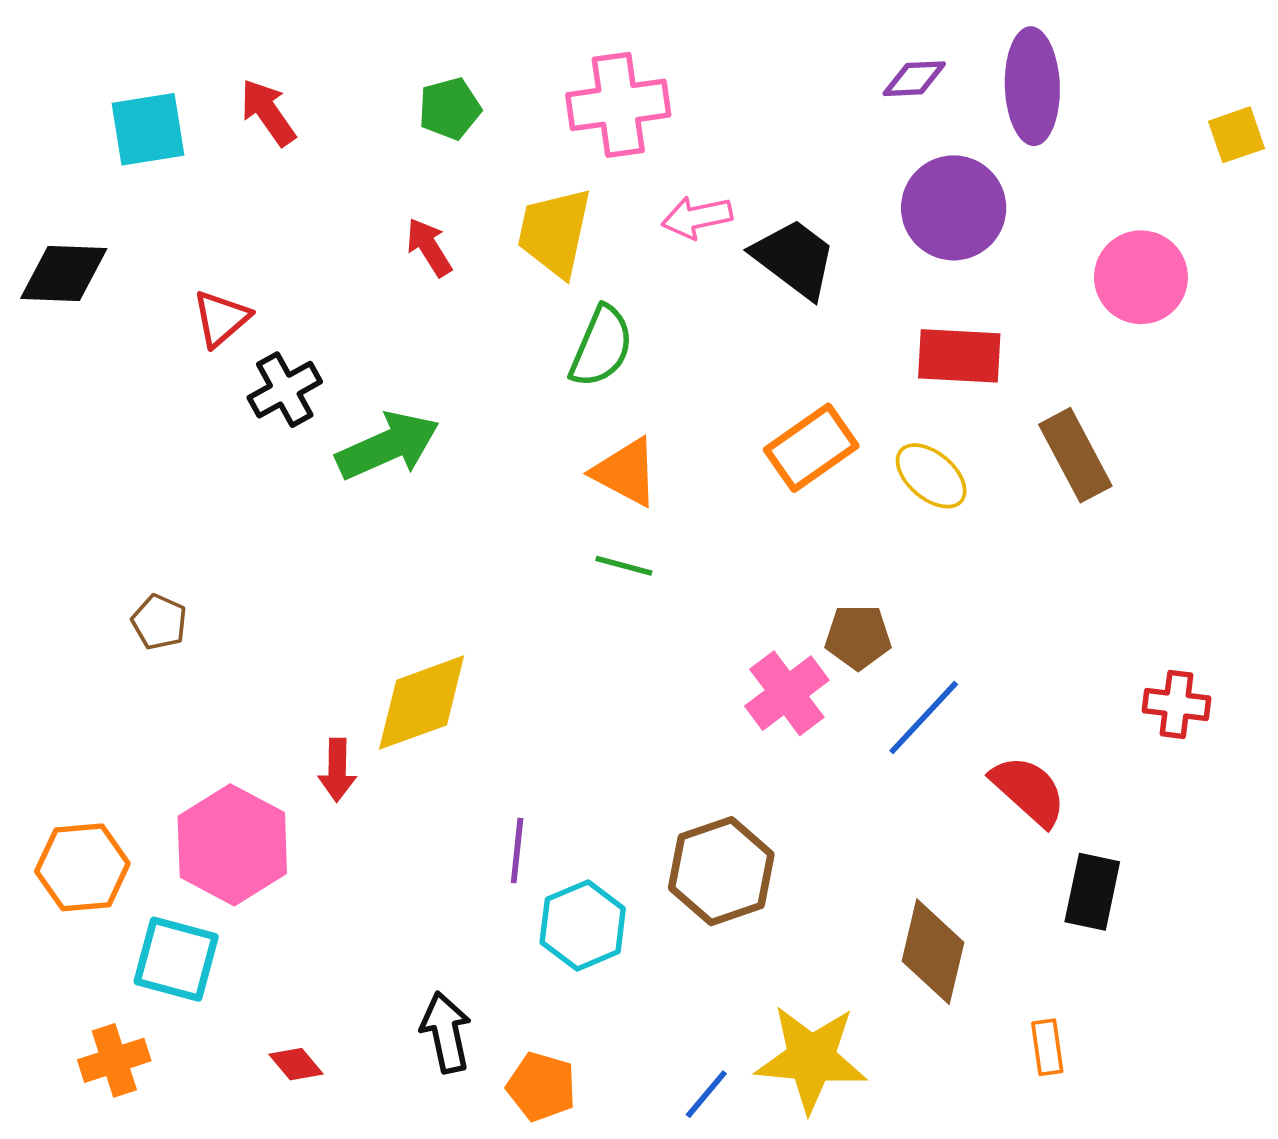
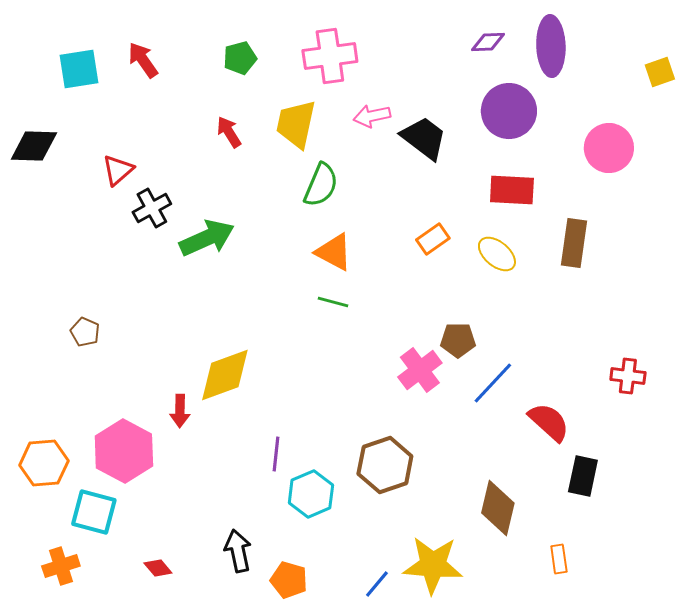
orange rectangle: (811, 448) -> (433, 239), size x0.7
brown rectangle: (1075, 455) -> (574, 243), turned 36

